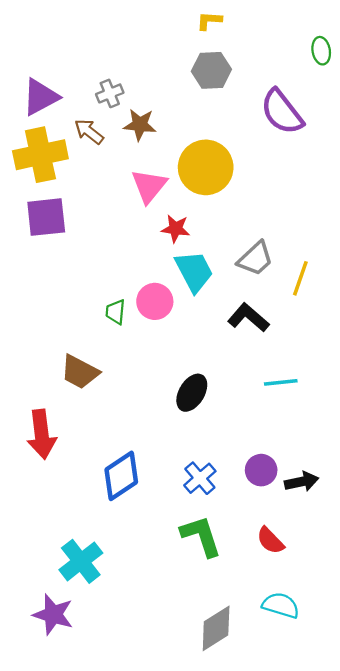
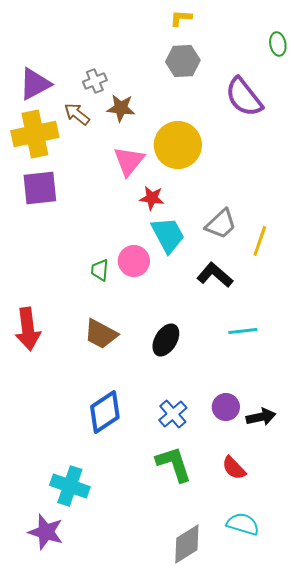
brown trapezoid: (80, 372) -> (101, 334), moved
red arrow: (42, 434) -> (28, 329), moved
cyan cross: (81, 561) -> (70, 486), turned -33

